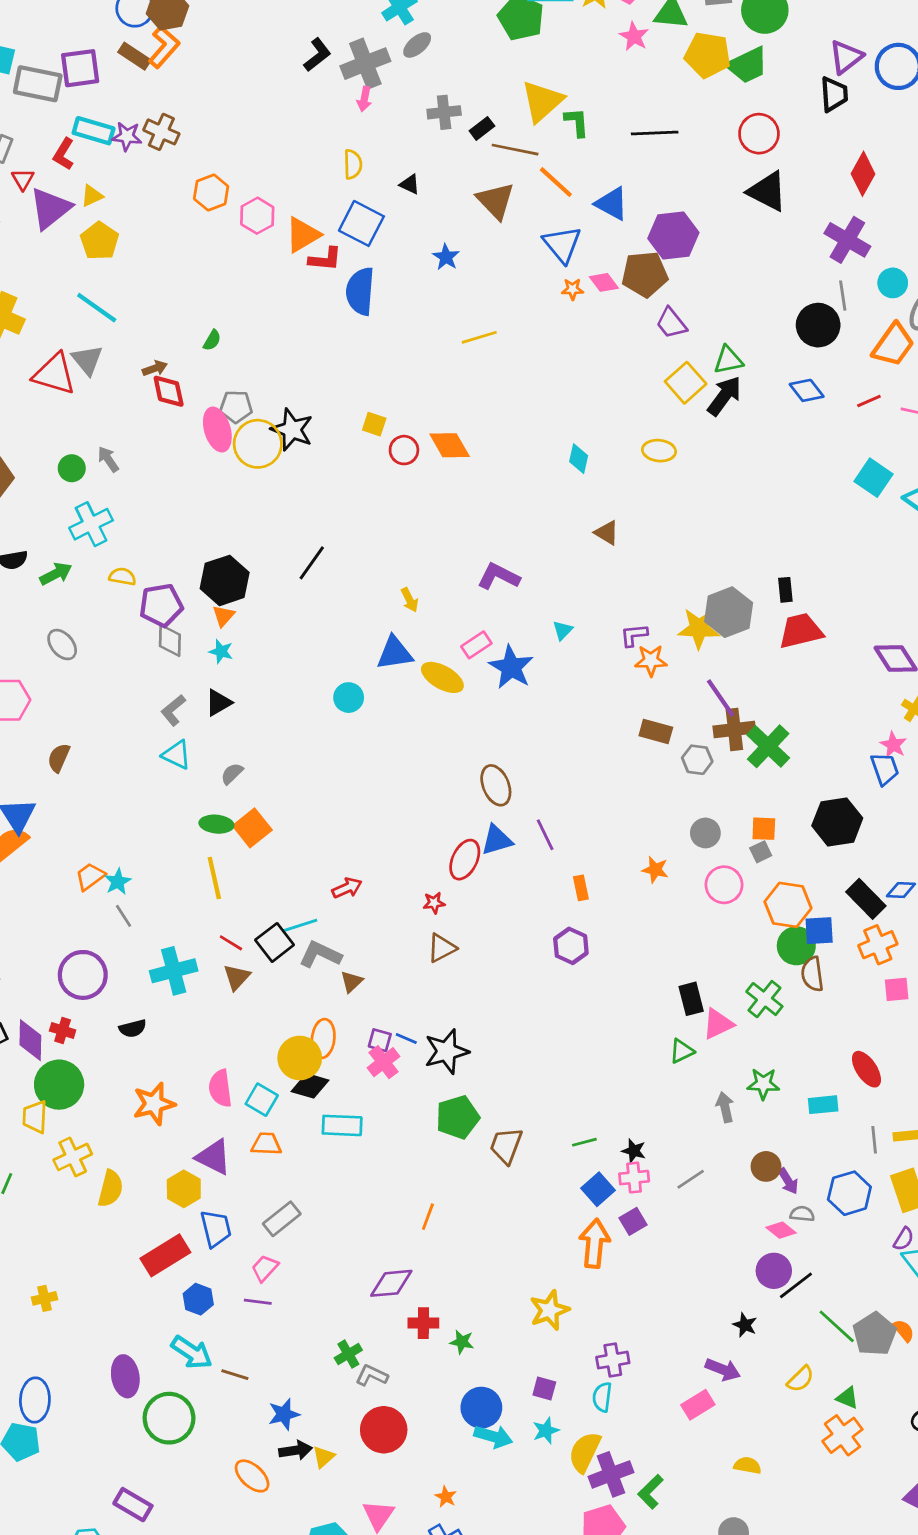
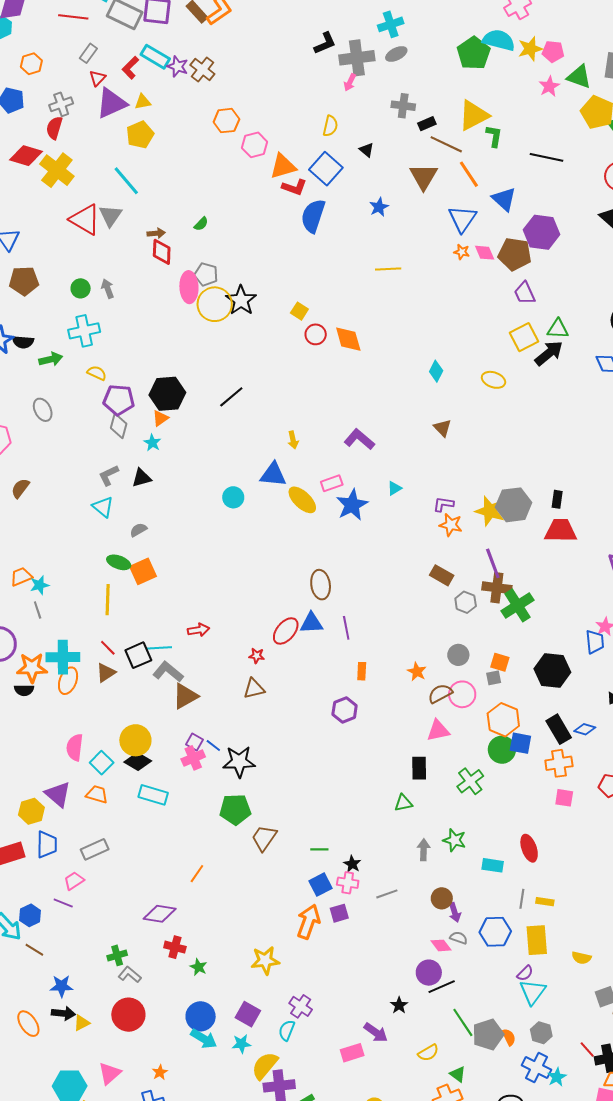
brown semicircle: (812, 974) -> (440, 694), moved, turned 55
brown triangle: (352, 982) -> (185, 696), size x1.6
pink triangle: (718, 1024) -> (438, 731), moved
orange ellipse: (323, 1039) -> (68, 681), moved
orange star: (154, 1104) -> (32, 668), moved
blue hexagon: (198, 1299) -> (30, 915), moved
purple cross: (613, 1360) -> (301, 1006), turned 30
purple square: (544, 1388) -> (248, 1014), size x1.4

